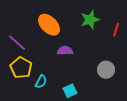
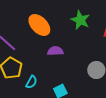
green star: (90, 20) -> (80, 20), turned -30

